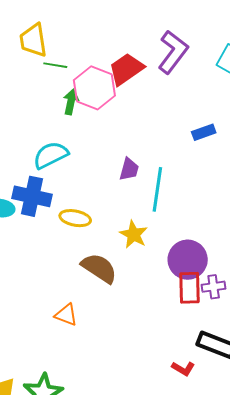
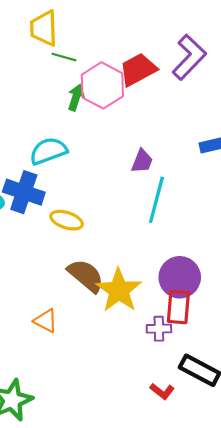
purple trapezoid: (129, 169) -> (142, 161), moved
yellow star: (134, 234) -> (119, 290), moved, size x1.5
purple cross: (214, 287) -> (159, 329), moved

